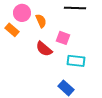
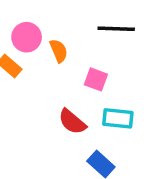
red semicircle: (44, 49) -> (72, 122), moved

